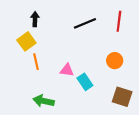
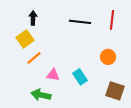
black line: (85, 23) -> (80, 22), turned 30
orange line: (36, 62) -> (34, 58), turned 63
pink triangle: (67, 70) -> (53, 75), moved

